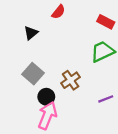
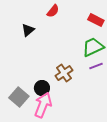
gray square: (33, 74) -> (19, 97), moved
purple line: (106, 99) -> (96, 66), moved

